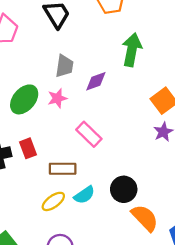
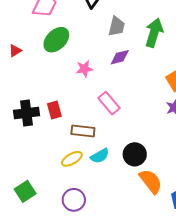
gray trapezoid: (64, 66) -> (117, 26), moved
green ellipse: (24, 99) -> (56, 40), moved

